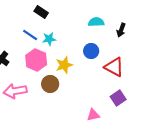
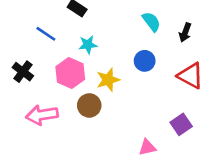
cyan semicircle: (96, 22) -> (151, 22), turned 56
blue line: (30, 35) -> (46, 34), moved
red triangle: (114, 67) -> (191, 76), moved

